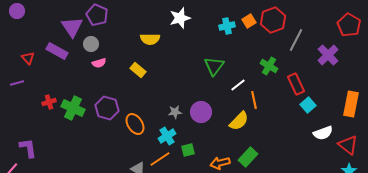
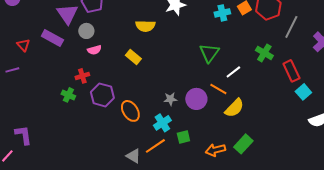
orange line: (254, 100) -> (218, 89), moved, turned -48
red cross: (49, 102) -> (82, 76), moved
green cross: (73, 108) -> (68, 95), size x0.6

